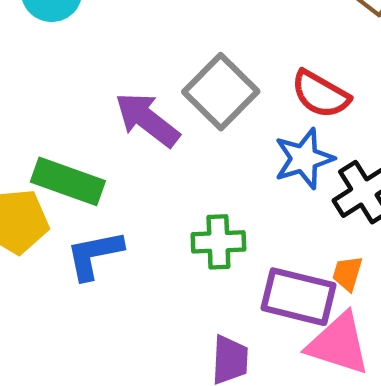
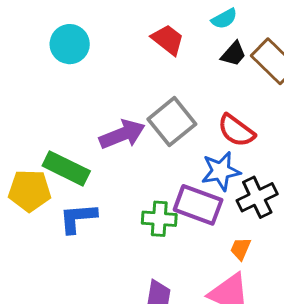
purple arrow: (147, 120) -> (122, 134), turned 114
purple rectangle: (298, 297) -> (198, 205), moved

